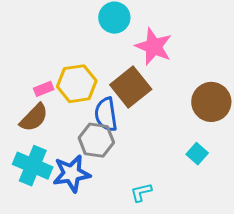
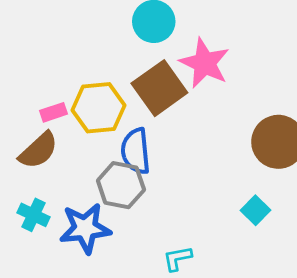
brown square: (131, 87) -> (159, 88), moved
cyan cross: (33, 166) -> (33, 215), size x0.6

